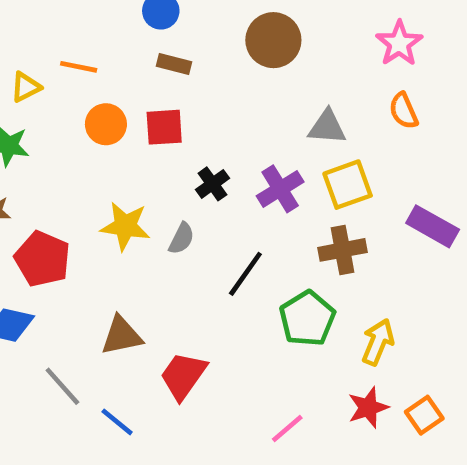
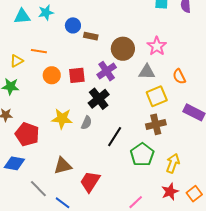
brown circle: (273, 40) -> (123, 49), moved
pink star: (399, 43) -> (157, 46), moved
brown rectangle: (174, 64) -> (91, 36), moved
orange semicircle: (404, 111) -> (179, 76), moved
black cross: (212, 184) -> (99, 99), size x1.5
purple cross: (280, 189) -> (107, 71), moved

